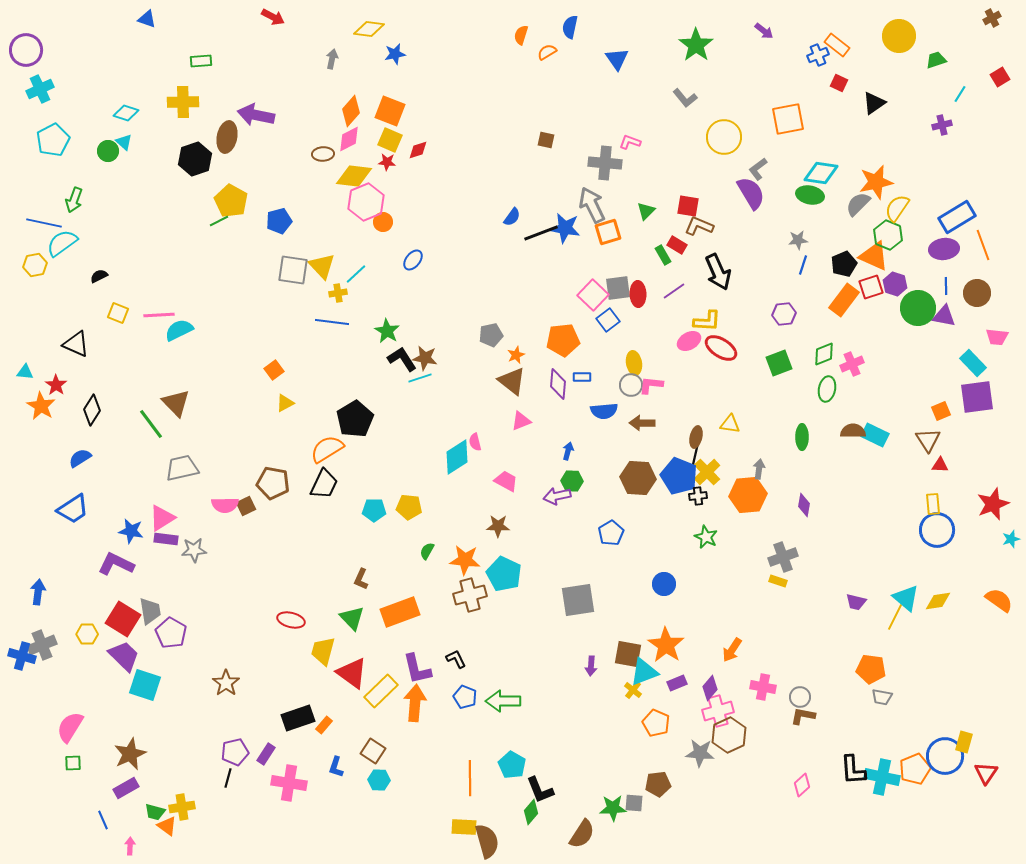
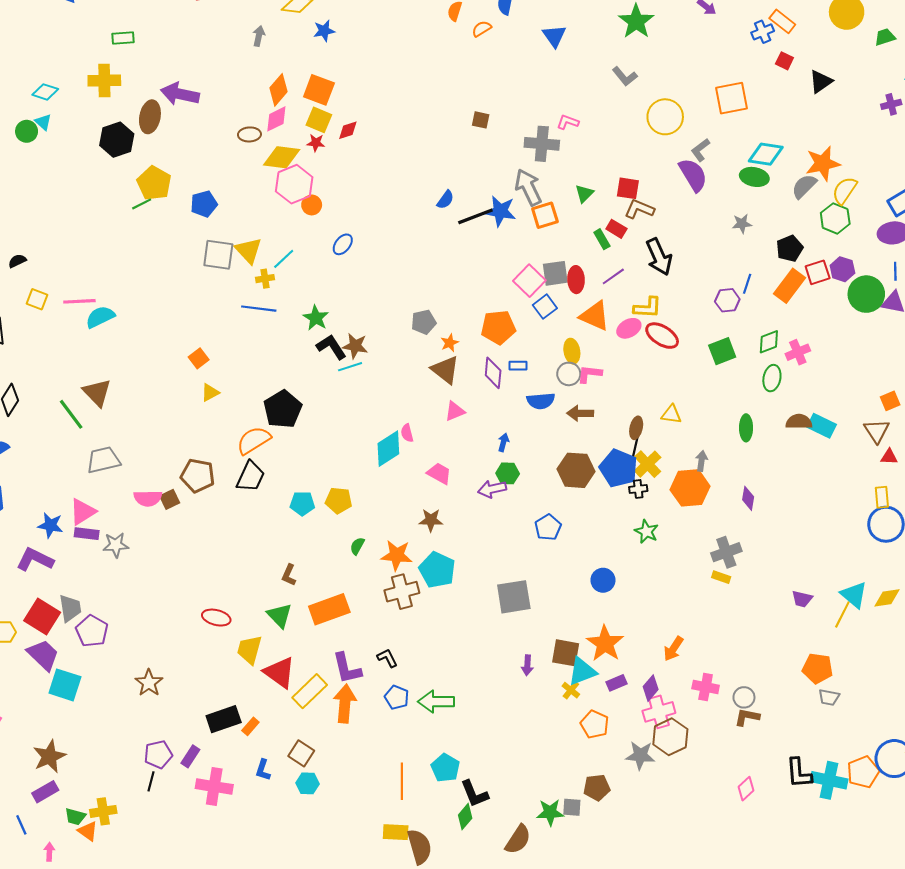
orange triangle: (874, 256) -> (595, 316), moved
blue line: (803, 265) -> (747, 284), moved

